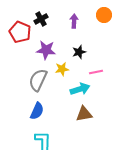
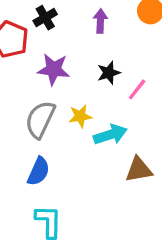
yellow star: (62, 69) -> (80, 116), moved
pink line: (96, 72) -> (137, 89), moved, turned -40
brown triangle: (84, 114) -> (139, 170), moved

